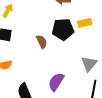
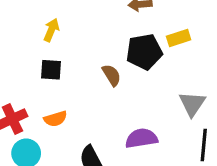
purple semicircle: (56, 82) -> (141, 138), turned 54

